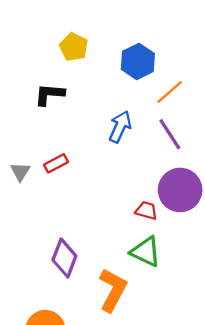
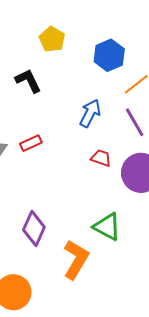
black L-shape: (49, 94) -> (28, 81), turned 56
red trapezoid: (146, 211) -> (101, 158), moved

